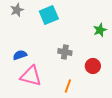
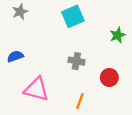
cyan square: (49, 15) -> (73, 16), moved
blue semicircle: (20, 55) -> (15, 56), moved

